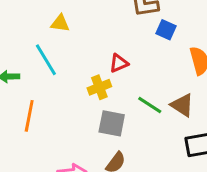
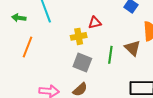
green line: (150, 105) -> (110, 55), turned 54
brown triangle: (182, 105) -> (133, 48), moved

